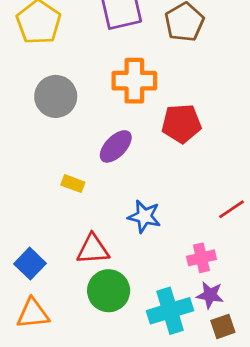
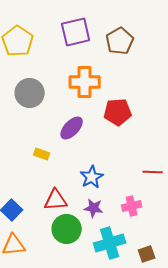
red line: (231, 209) -> (153, 172), turned 36
blue star: (144, 216) -> (92, 177), turned 30
purple star: (210, 295) -> (94, 208), moved

